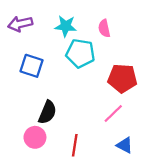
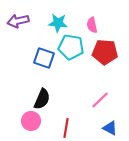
blue square: (32, 66) -> (44, 58), moved
red pentagon: (122, 78) -> (105, 52), moved

